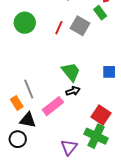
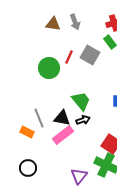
green circle: (25, 23) -> (49, 68), moved
orange rectangle: (17, 103) -> (27, 132), turned -32
black triangle: (28, 120) -> (62, 118), moved

